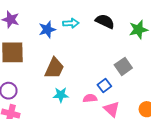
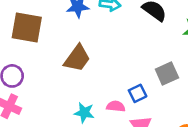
cyan star: (61, 95) -> (84, 113), moved

